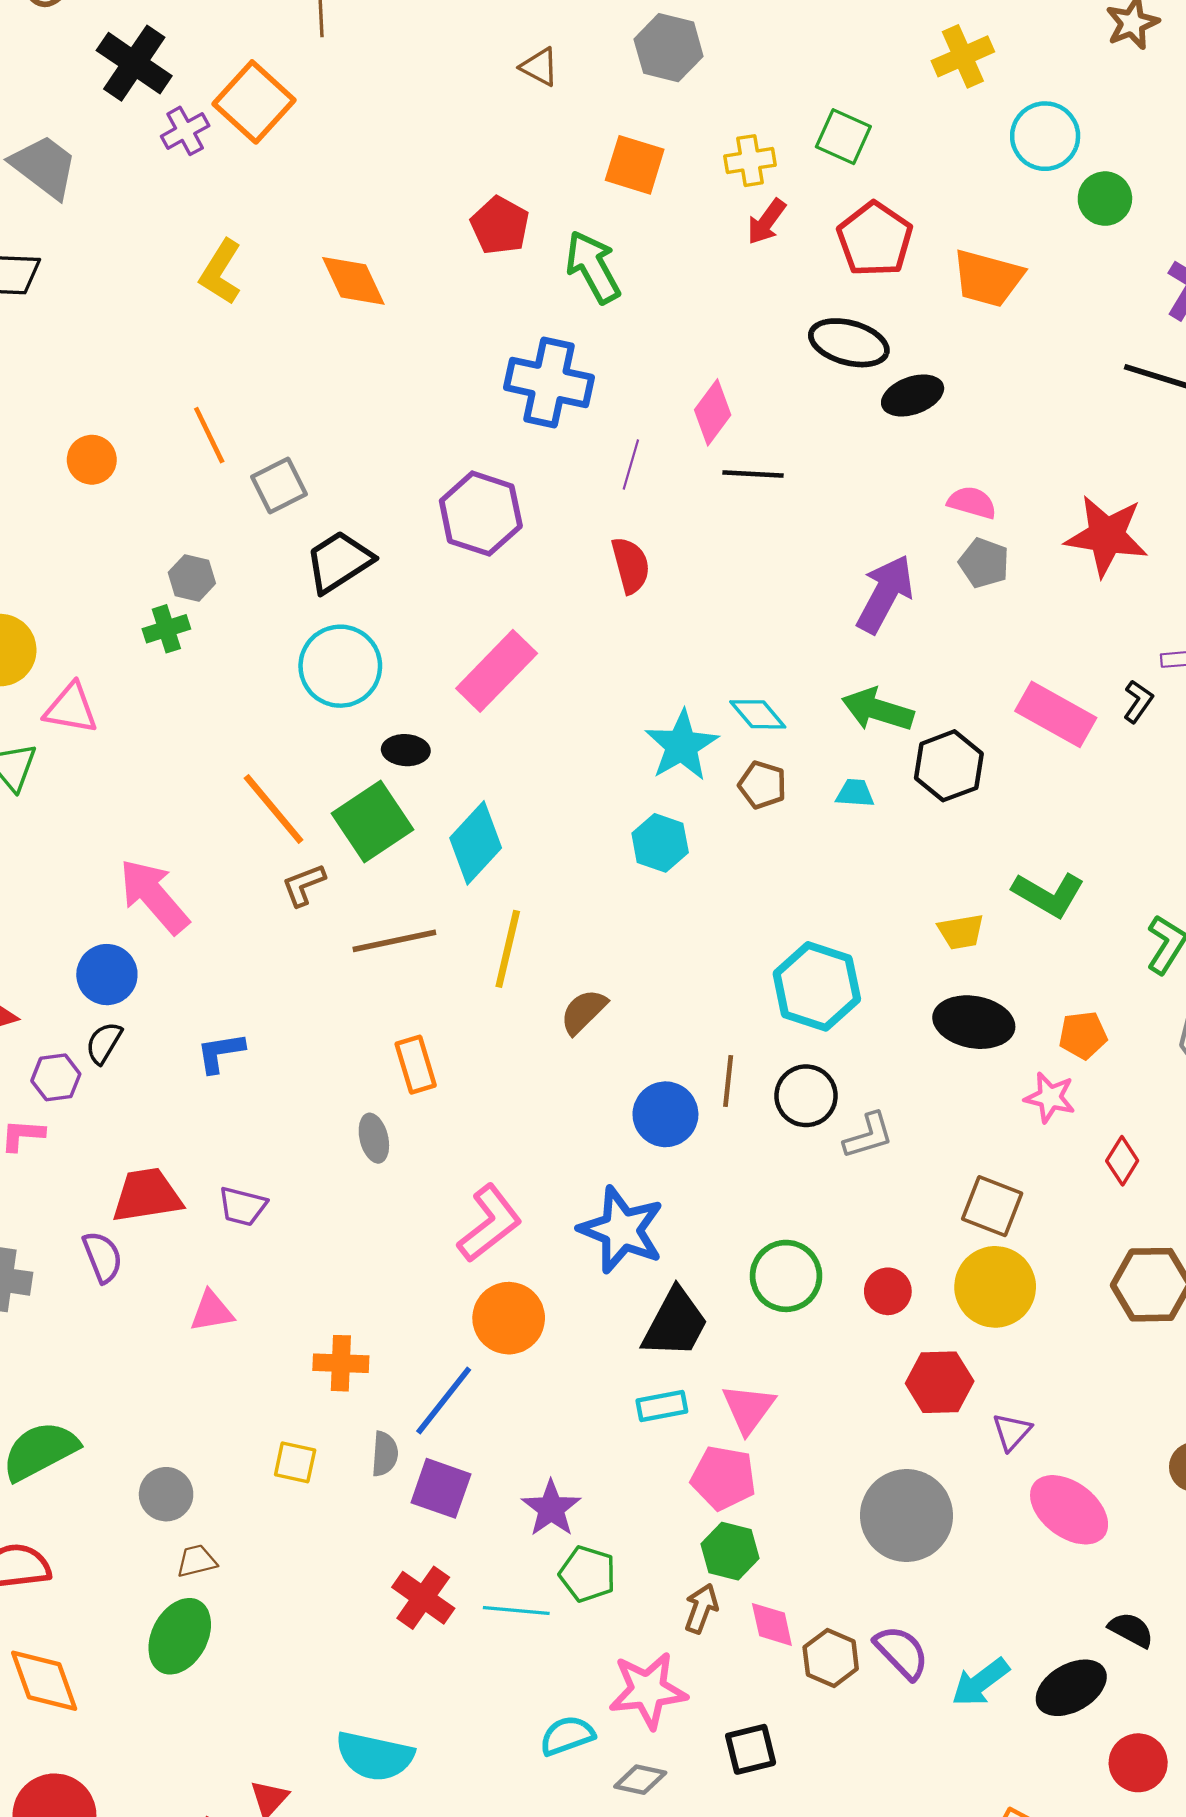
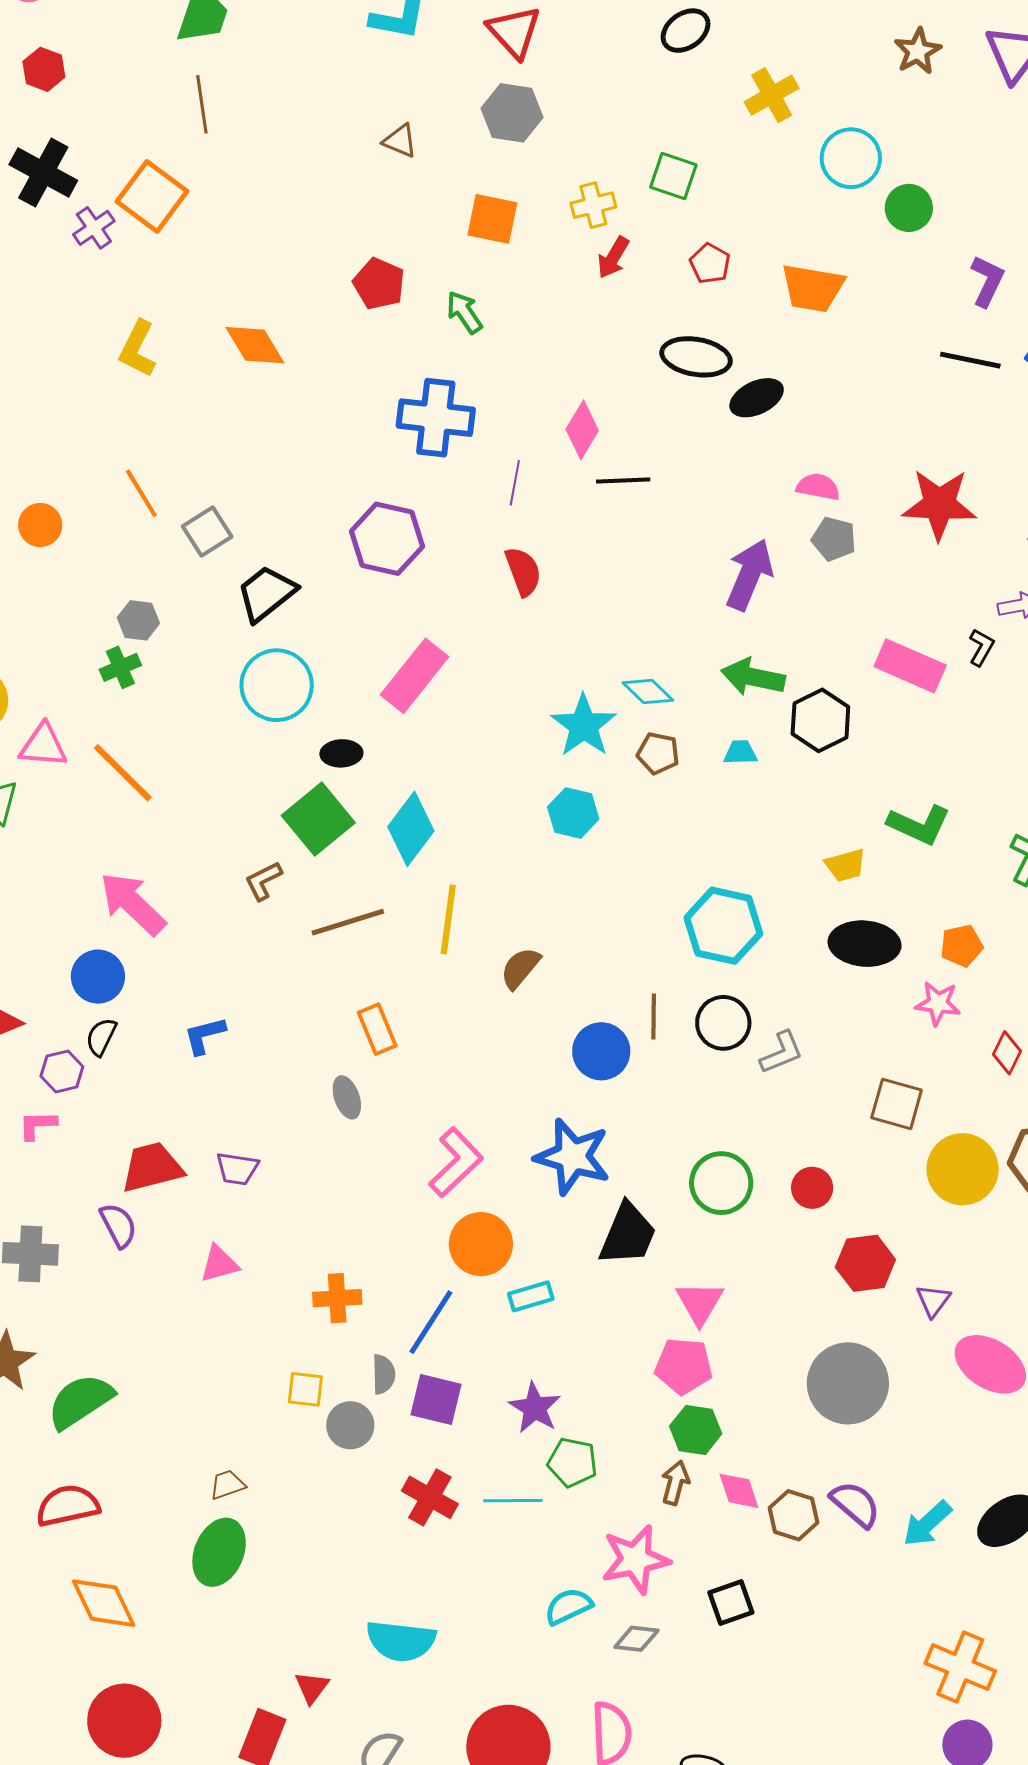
red pentagon: (875, 239) -> (710, 264), size x0.6
green arrow: (593, 267) -> (464, 312), size x0.7
orange line: (274, 809) -> (123, 773), moved
yellow circle: (995, 1287) -> (963, 1169), moved
cyan rectangle: (662, 1406) -> (531, 1296), moved
gray circle: (166, 1494) -> (350, 1425), moved

